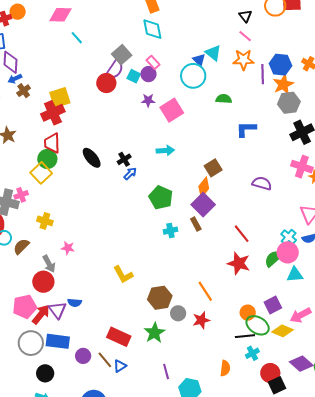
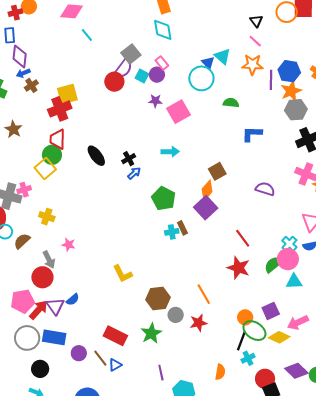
brown rectangle: (196, 224) -> (182, 228), moved
blue semicircle: (75, 303) -> (73, 300), turned -48
black line: (245, 336) -> (241, 341), turned -66

